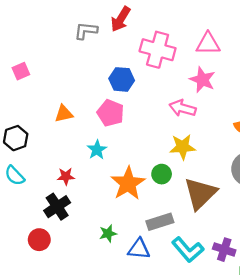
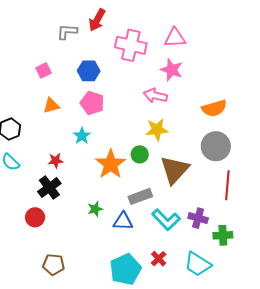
pink square: (21, 71) -> (44, 70), moved
blue hexagon: (122, 79) -> (89, 71), moved

